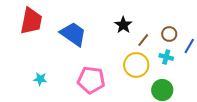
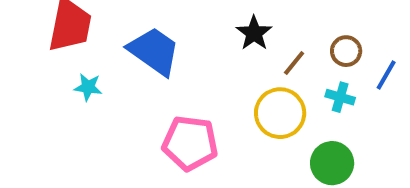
cyan star: (40, 79) -> (88, 87), moved

